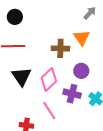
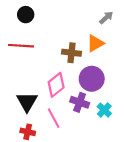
orange triangle: (82, 38) -> (95, 43), turned 30
purple circle: (81, 71) -> (92, 79), size x1.5
black triangle: (22, 77) -> (27, 102), moved

